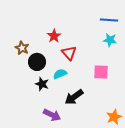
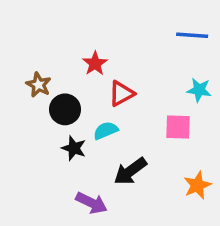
cyan star: (110, 40) -> (199, 90), moved
red triangle: (69, 53) -> (121, 94), turned 42
orange star: (114, 117) -> (197, 185), moved

